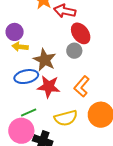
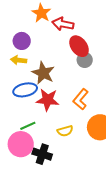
purple circle: (15, 32) -> (22, 41), moved
gray circle: (74, 51) -> (85, 60), moved
yellow semicircle: (66, 118) -> (65, 131), size x0.7

